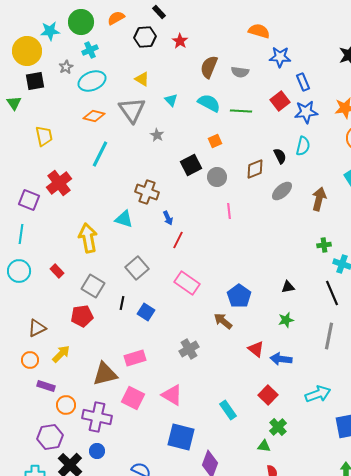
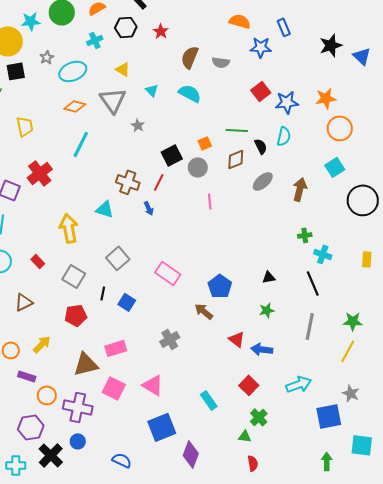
cyan cross: (90, 50) -> (95, 40), moved
blue rectangle: (303, 82) -> (284, 27), moved
green line: (241, 111) -> (237, 130), moved
orange square: (215, 141) -> (205, 143), moved
red line: (178, 240) -> (159, 182), moved
red pentagon: (82, 316) -> (76, 315), moved
brown triangle: (37, 328) -> (24, 302), moved
blue square: (181, 437) -> (162, 427), turned -36

